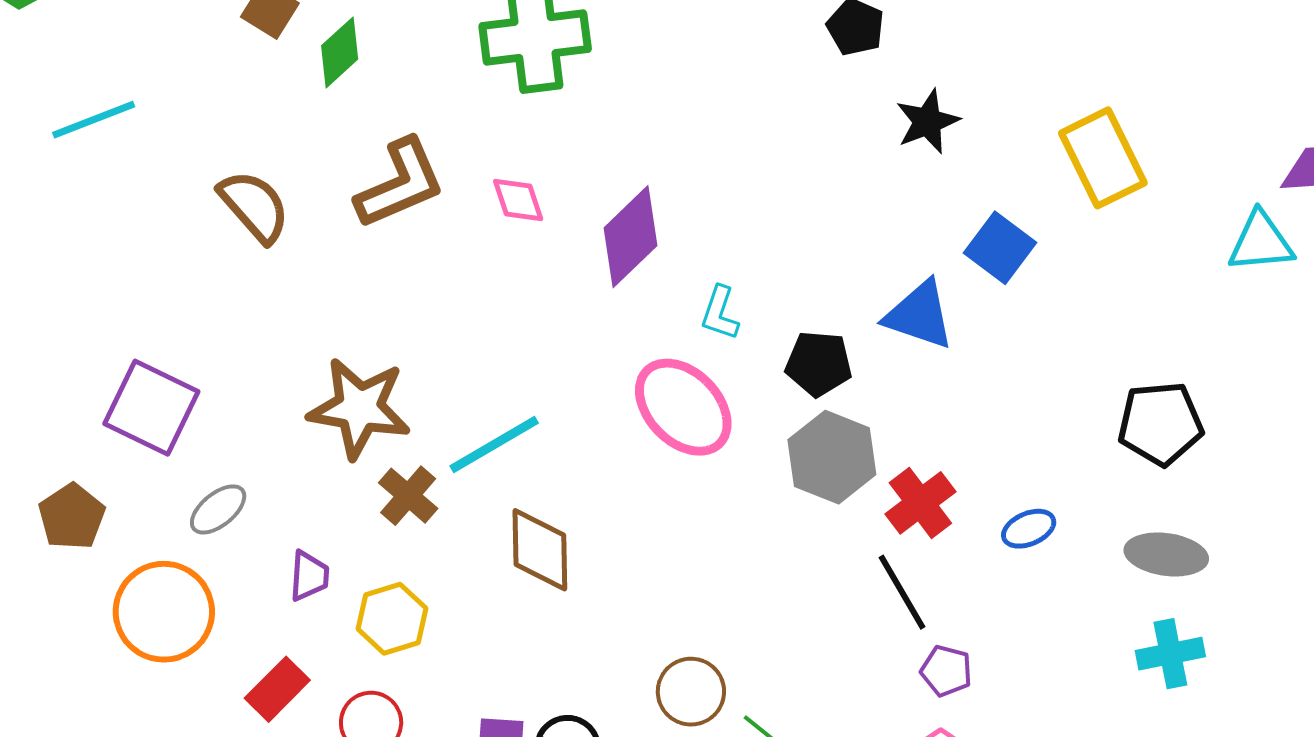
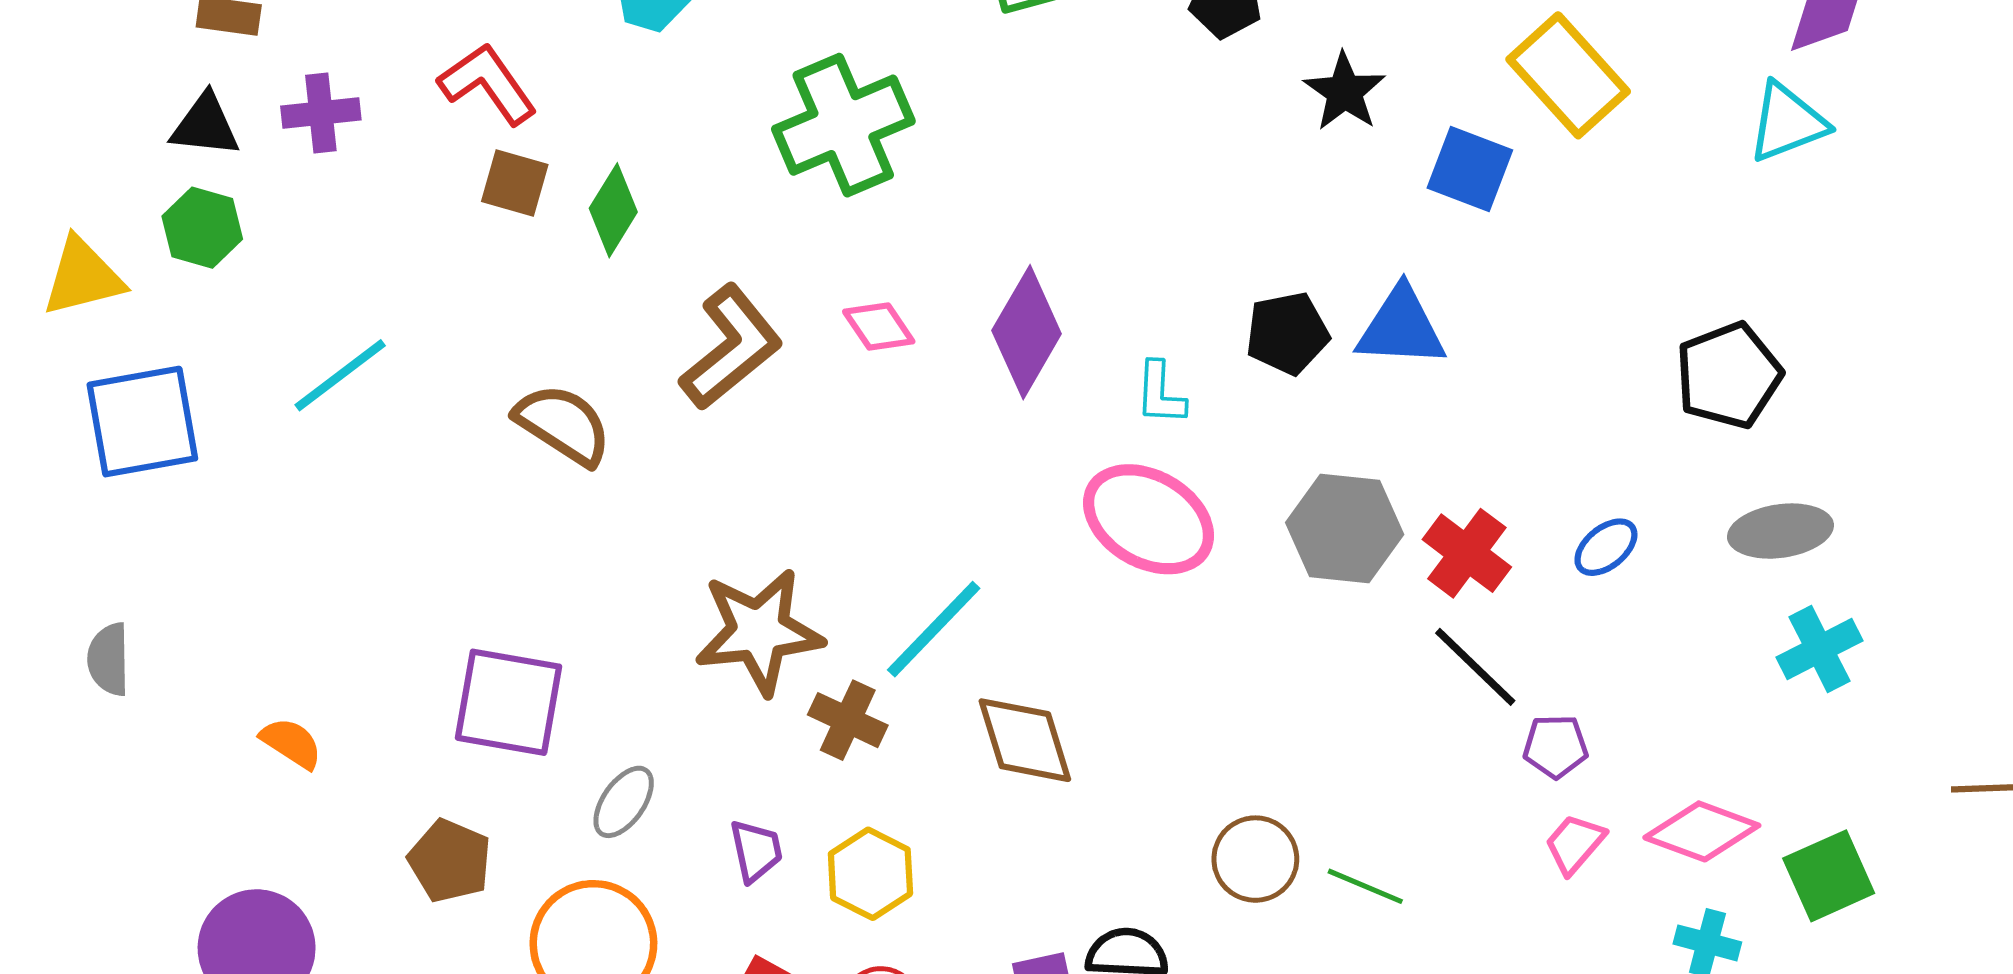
blue square: (1000, 248) -> (1470, 169), moved
black pentagon: (819, 364) -> (1287, 333), moved

